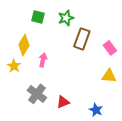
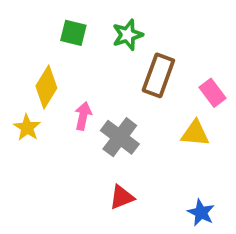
yellow triangle: (109, 76) -> (195, 133), moved
gray cross: (37, 94) -> (120, 137), moved
blue star: (96, 110) -> (201, 213), moved

